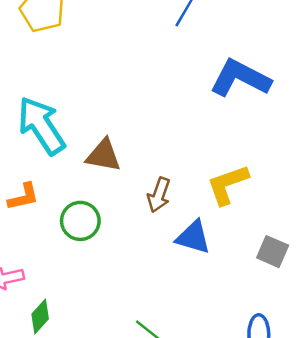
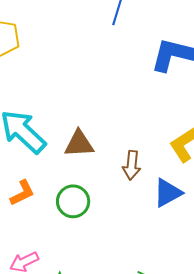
blue triangle: (193, 237) -> (168, 193), turned -32

